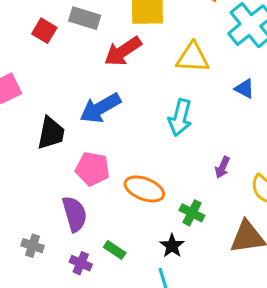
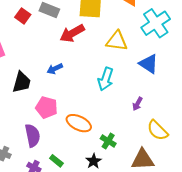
blue triangle: (245, 89) -> (149, 64), size x1.5
blue arrow: (100, 108) -> (55, 69), size x0.6
purple arrow: (222, 167) -> (137, 104), moved

